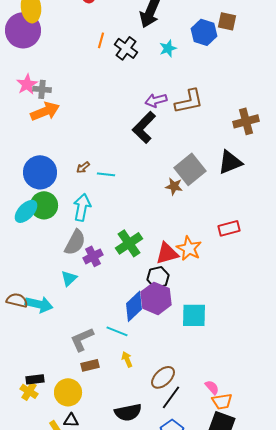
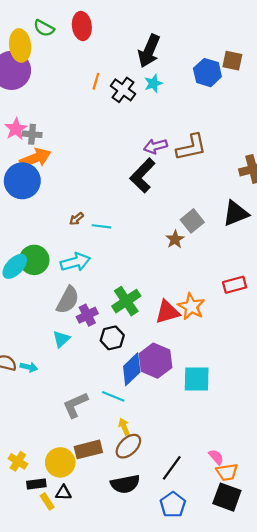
cyan star: (168, 48) -> (153, 83), moved
gray square: (190, 169) -> (192, 221), size x0.7
blue circle: (40, 172) -> (22, 181), moved
brown star: (174, 186) -> (175, 239), turned 30
cyan arrow: (82, 207) -> (75, 262), turned 64
black hexagon: (158, 277) -> (112, 338), moved
cyan arrow: (39, 304) -> (29, 367), size x0.6
brown rectangle: (90, 365) -> (88, 449), moved, size x1.4
brown ellipse: (163, 377) -> (128, 446), moved
black rectangle: (35, 379) -> (36, 484), moved

